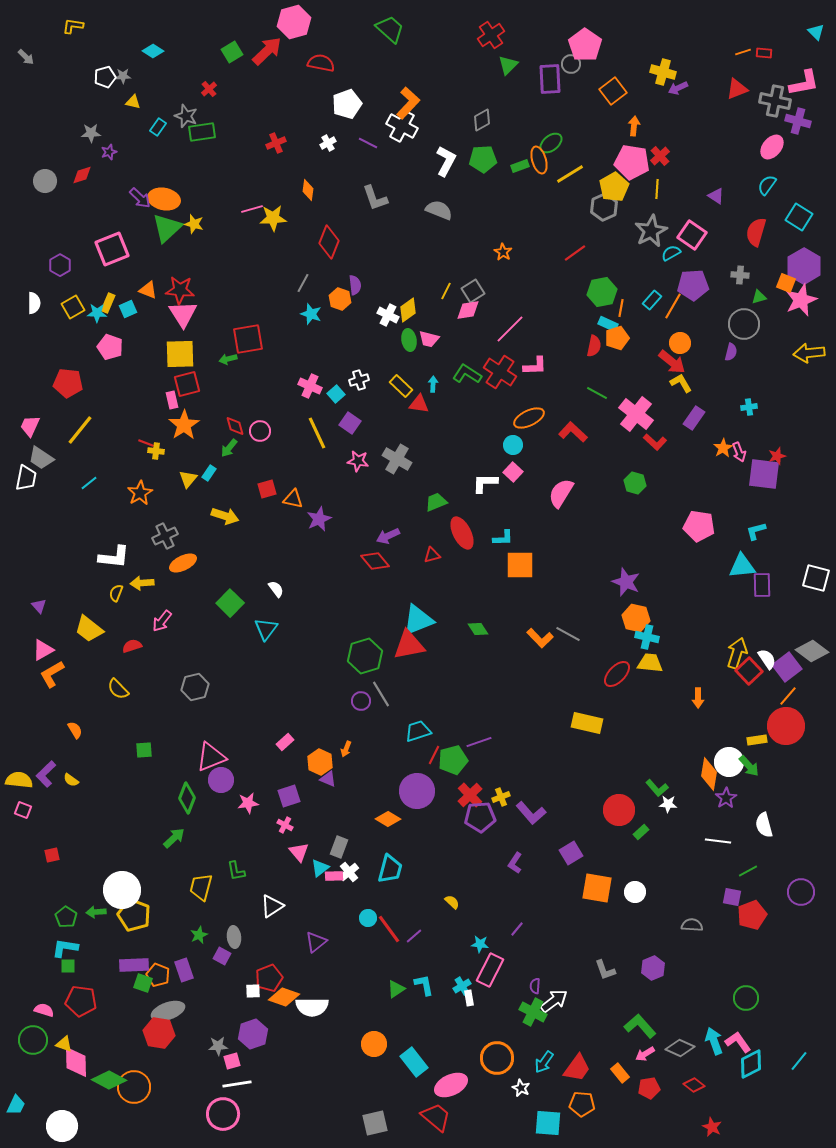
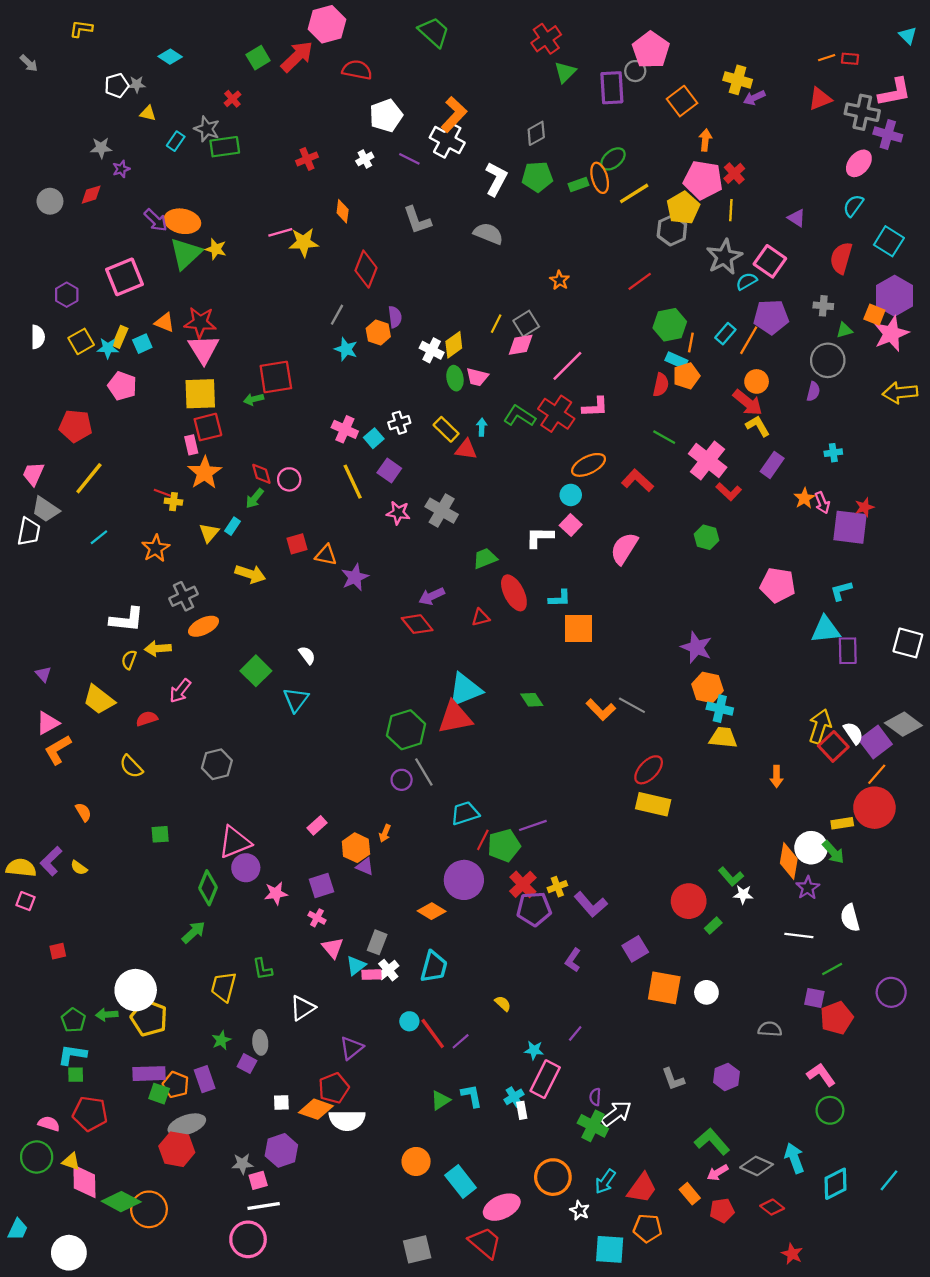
red ellipse: (617, 674) -> (649, 770), moved
red pentagon: (269, 978) -> (334, 1088), moved
pink L-shape: (738, 1042) -> (821, 1075), moved

